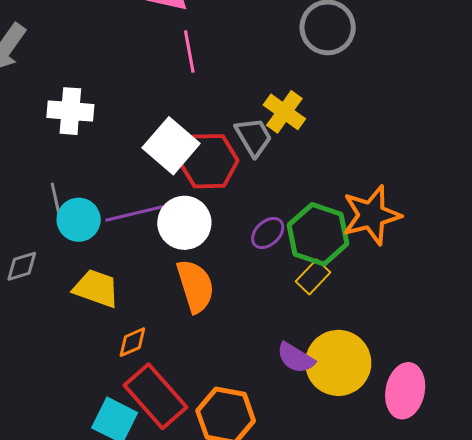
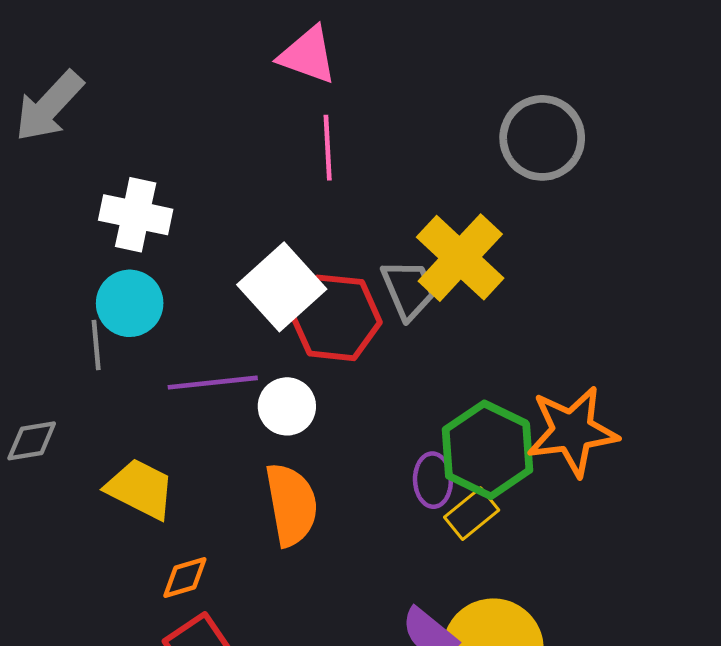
yellow cross: (284, 112) -> (460, 258), size x1.4
cyan circle: (79, 220) -> (130, 303), moved
white circle: (184, 223) -> (287, 406), size x0.7
purple ellipse: (268, 233) -> (433, 480), moved, turned -56

